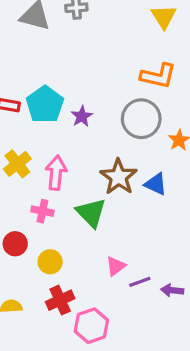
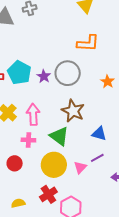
gray circle: (141, 119) -> (68, 73), moved
blue triangle: (156, 184) -> (99, 134), moved
yellow circle: (50, 262) -> (54, 165), moved, size x1.6
purple line: (140, 282) -> (97, 158), moved

